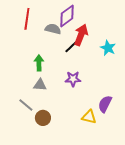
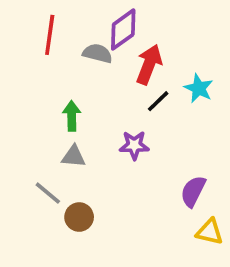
black line: (71, 47) -> (158, 101), moved
yellow triangle: (89, 117) -> (210, 232), moved

